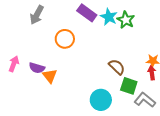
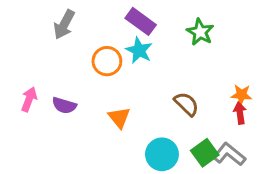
cyan star: (109, 17) -> (139, 50), moved
orange triangle: (50, 76) -> (119, 118), moved
green square: (129, 86) -> (205, 153), moved, turned 36

